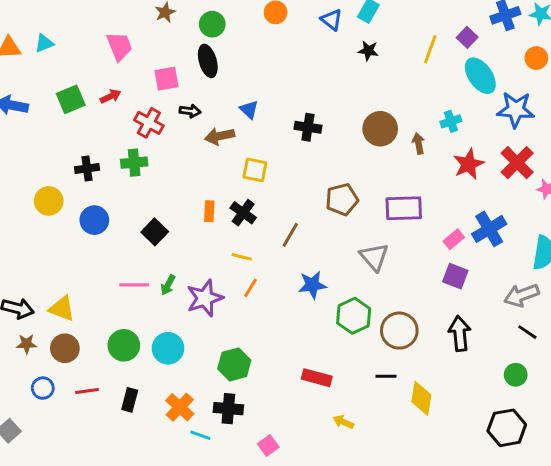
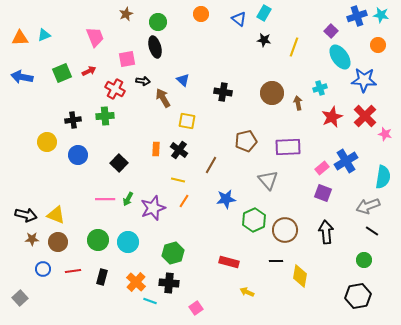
yellow line: (430, 49) -> (294, 47), moved
brown arrow: (220, 136) -> (163, 98), turned 72

